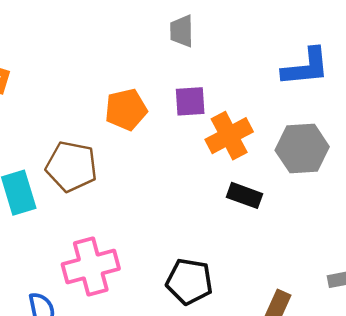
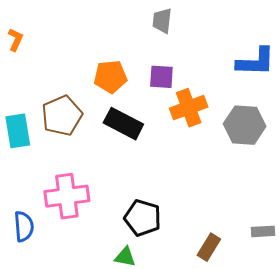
brown pentagon: (71, 166) -> (62, 116), turned 30
black rectangle: (244, 195) -> (123, 124), moved, size x1.4

